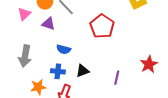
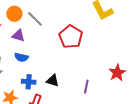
blue semicircle: (64, 49) -> (21, 57), moved
black triangle: (82, 71) -> (53, 81), turned 40

